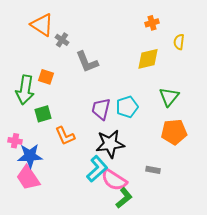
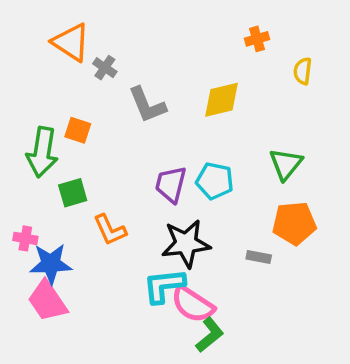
yellow diamond: (148, 59) -> (221, 100), moved
cyan pentagon: (127, 107) -> (215, 181), turned 30
cyan L-shape: (97, 169) -> (164, 286), turned -144
gray rectangle: (153, 170) -> (259, 257), moved

